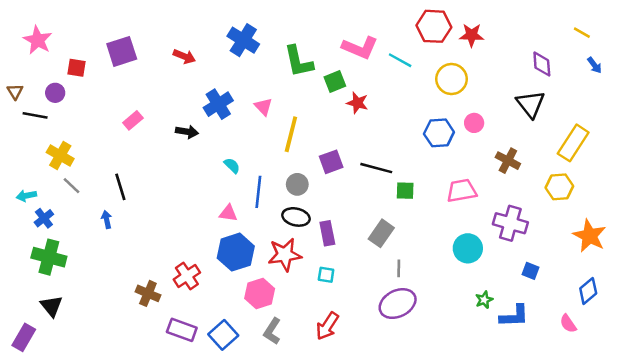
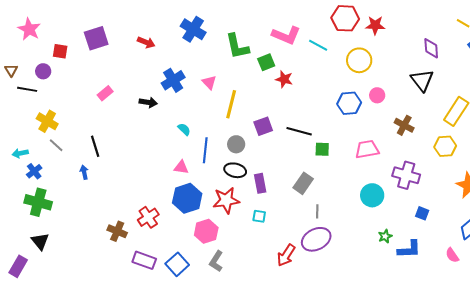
red arrow: (327, 326) -> (286, 255), moved

